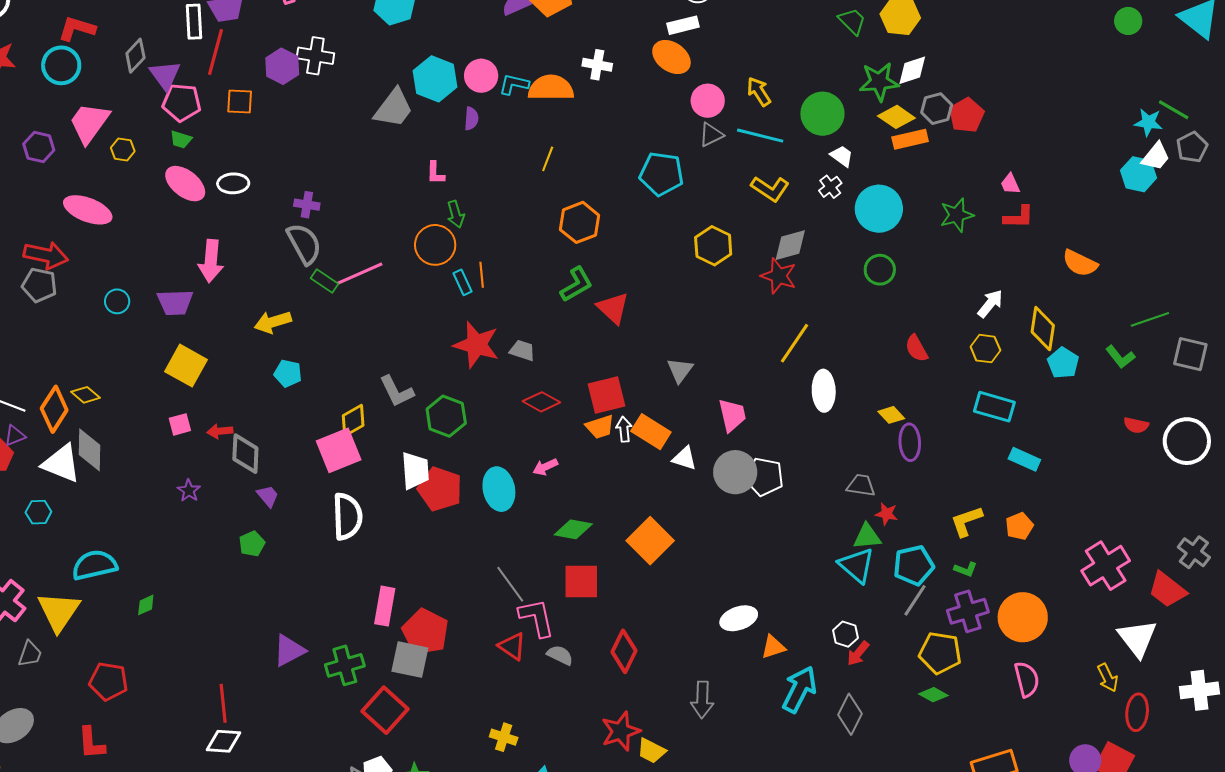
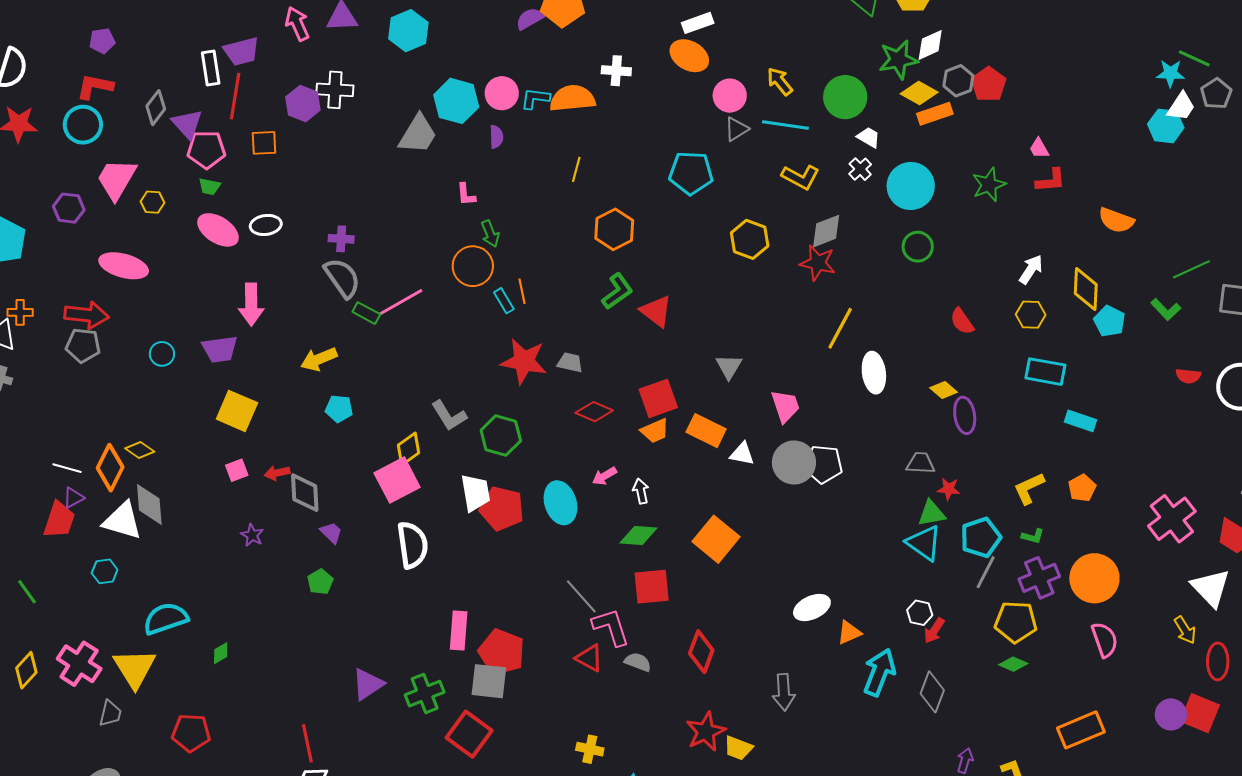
white arrow: (624, 429) -> (641, 491), moved

